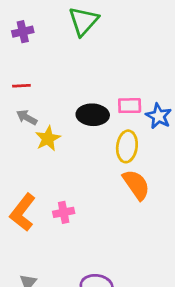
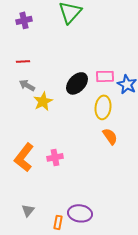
black ellipse: (93, 115) -> (77, 83), turned -50
orange semicircle: (136, 185) -> (110, 136), size x0.7

